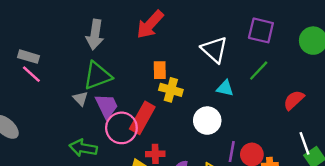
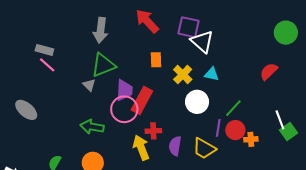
red arrow: (150, 25) -> (147, 21), turned 96
purple square: (261, 30) -> (188, 27), moved
green line: (259, 71) -> (233, 108), moved
yellow cross: (171, 90) -> (183, 74), moved, turned 30
red semicircle: (294, 100) -> (269, 71), moved
purple trapezoid: (107, 106) -> (124, 90), moved, turned 30

